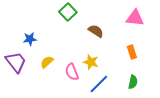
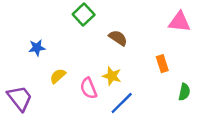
pink triangle: (135, 18) -> (179, 22), moved
purple trapezoid: (16, 62) -> (20, 98), moved
green semicircle: (133, 82) -> (184, 92), moved

